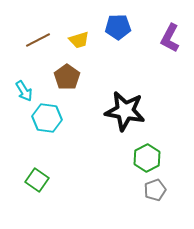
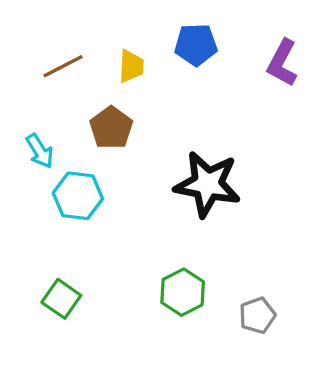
yellow trapezoid: (79, 40) -> (131, 66), turned -70
green hexagon: (147, 158) -> (183, 292), moved

